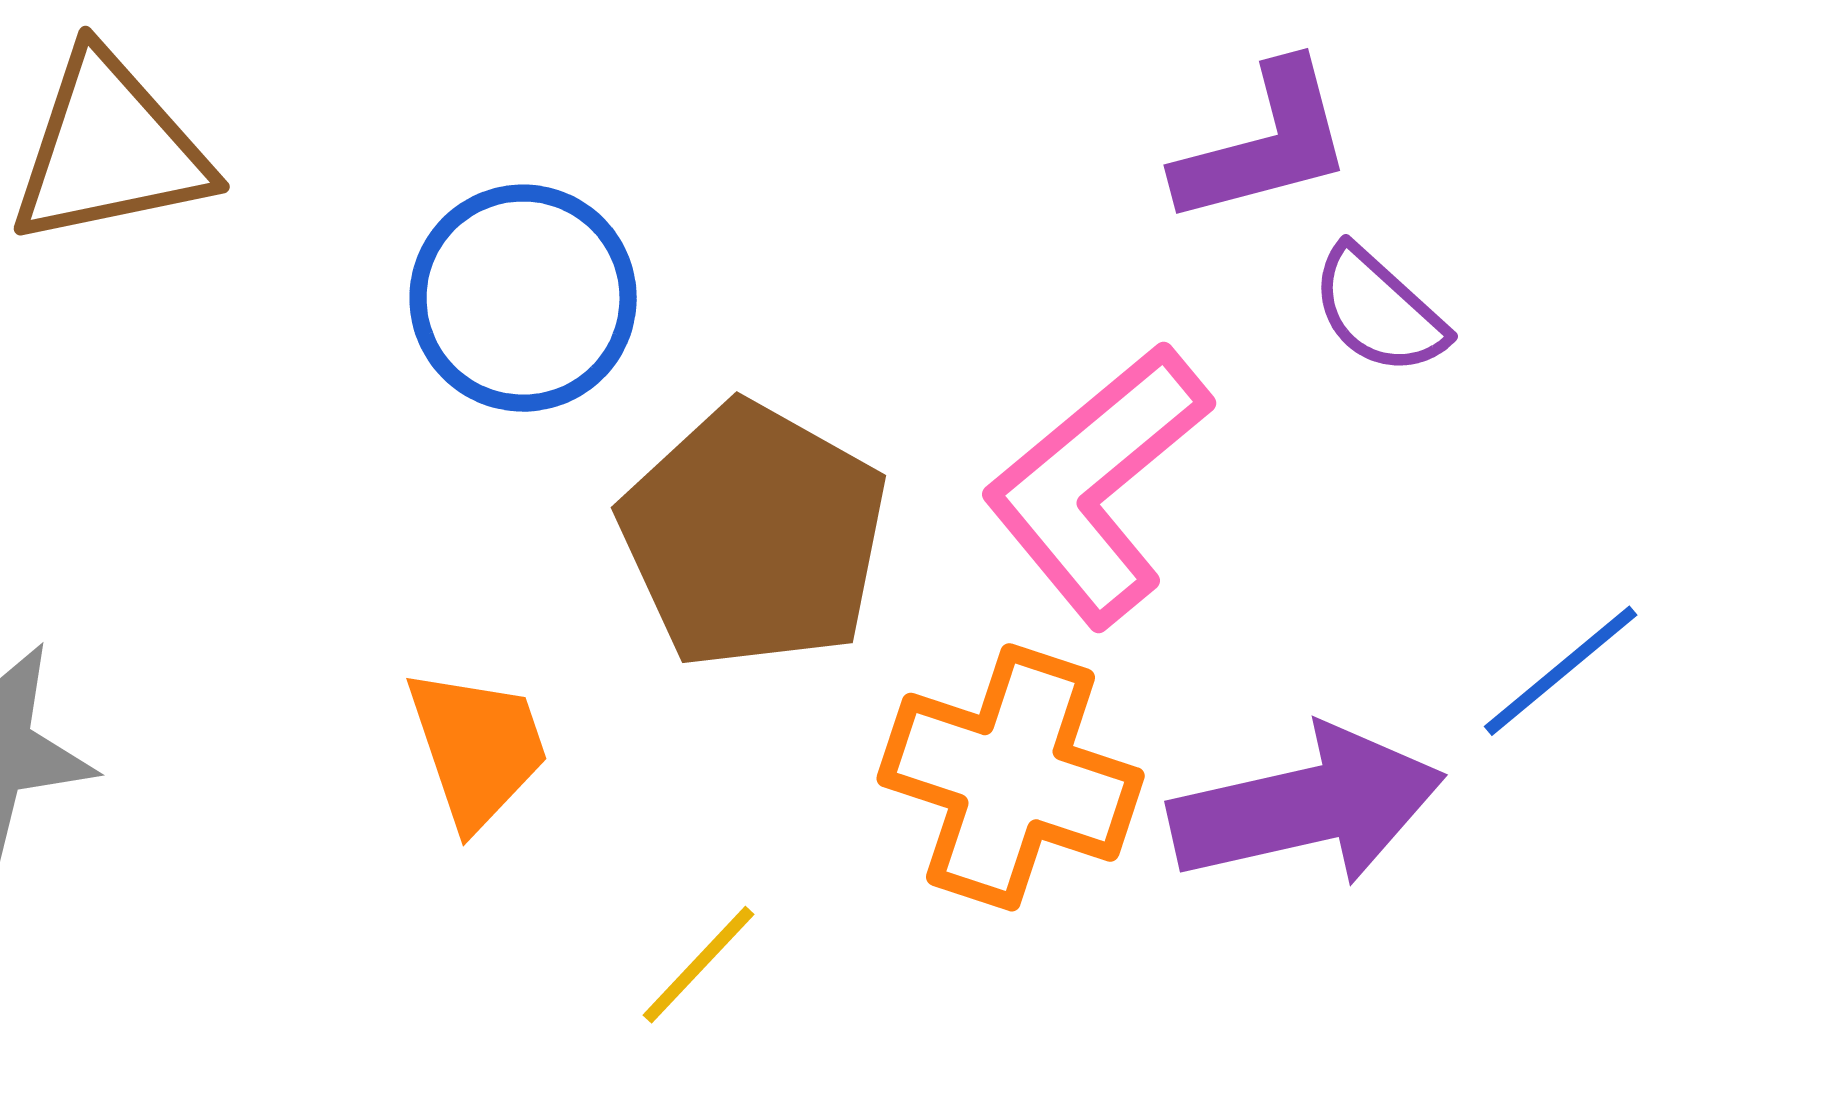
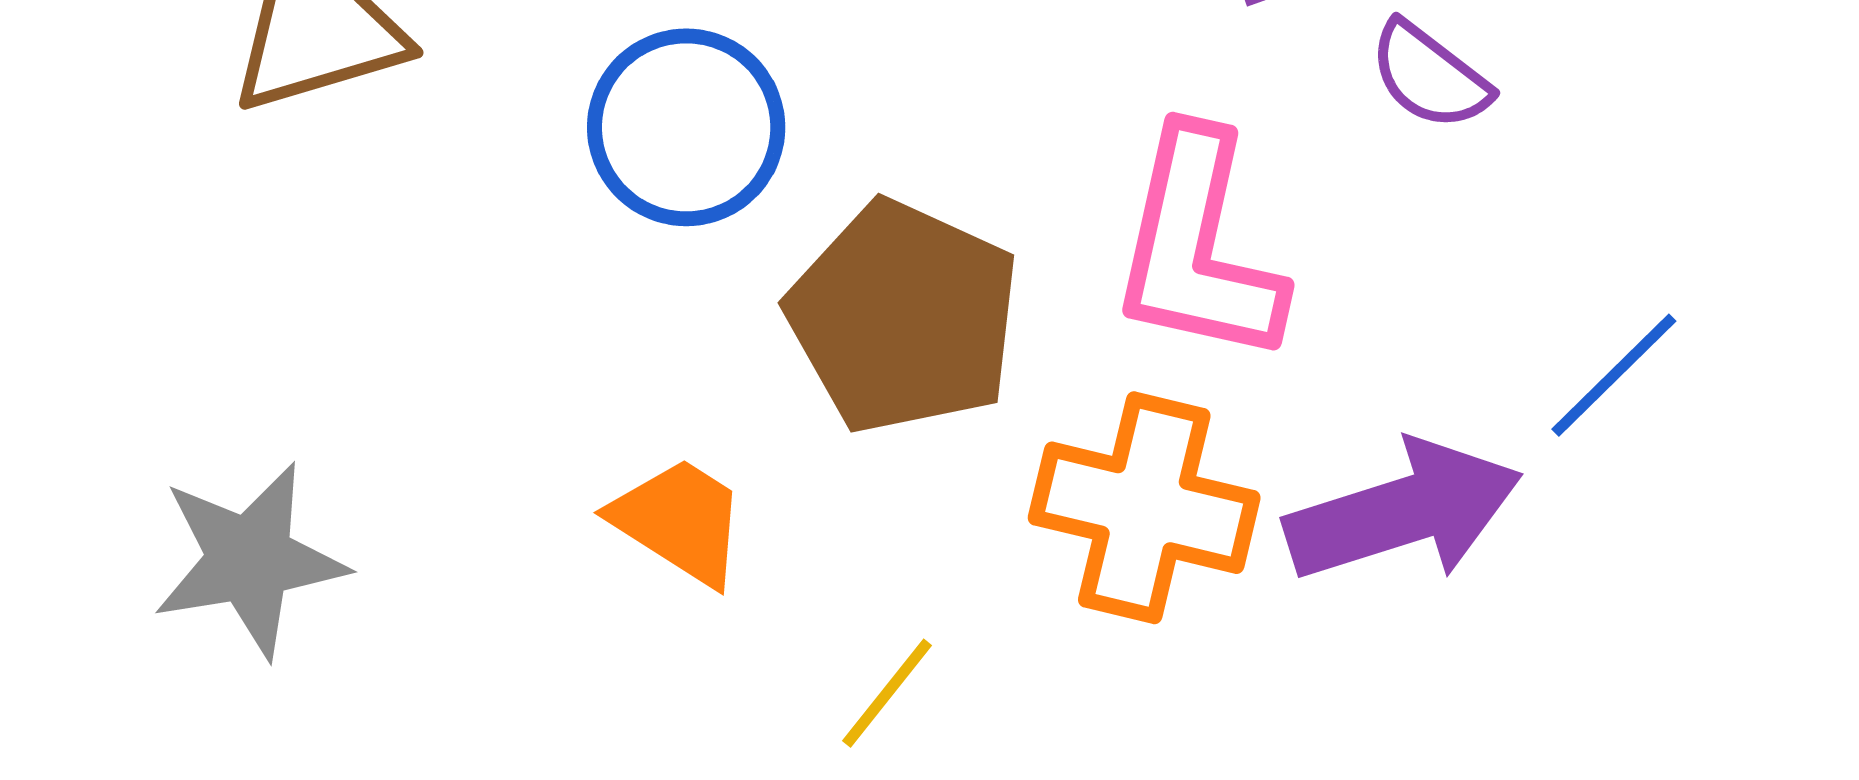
pink L-shape: (1097, 484) -> (1198, 247), turned -33
orange trapezoid: (477, 748) -> (679, 521), turned -34

